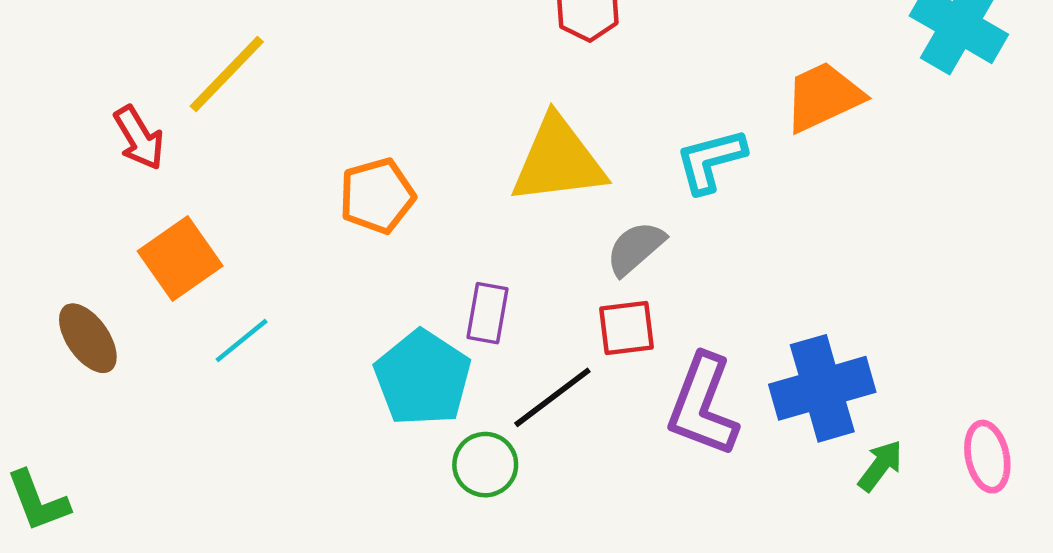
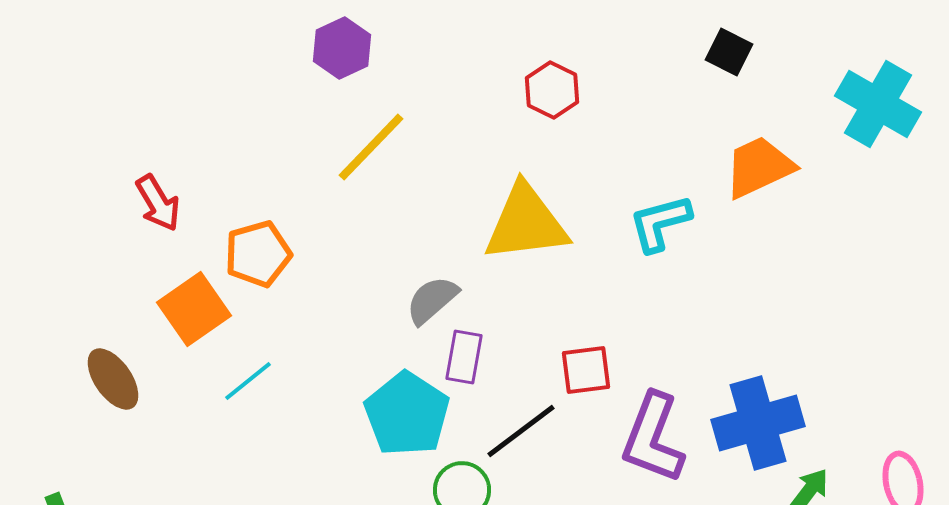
yellow line: (227, 74) -> (371, 147), moved
orange pentagon: (377, 196) -> (258, 254), moved
gray semicircle: (636, 248) -> (432, 300), moved

